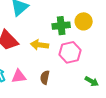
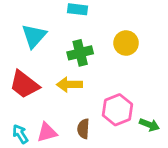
green cross: (61, 26) -> (80, 53), moved
pink hexagon: (70, 52) -> (117, 110), moved

